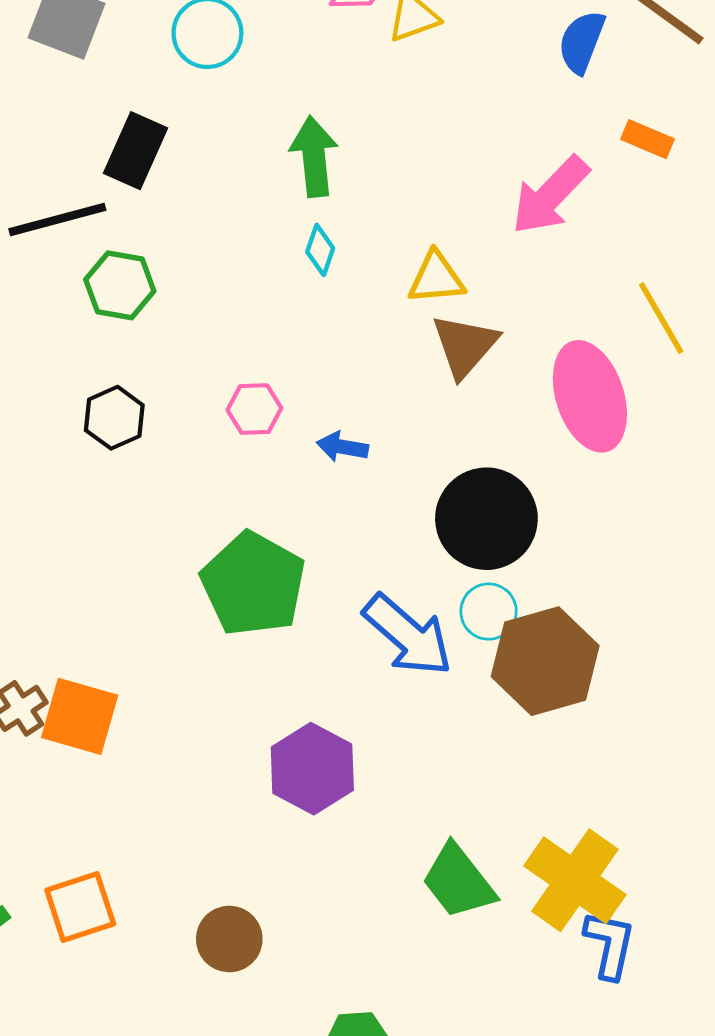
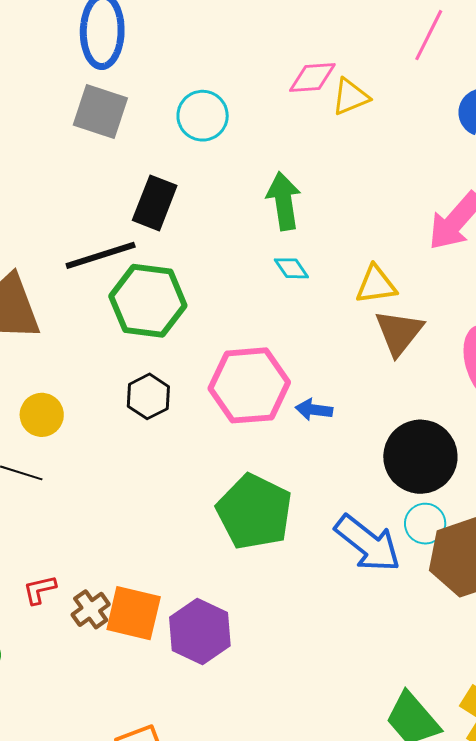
cyan diamond: (320, 250) -> (291, 268), turned -51
green hexagon: (120, 285) -> (148, 301), size x1.5
pink hexagon: (254, 409) -> (249, 385), size x2.0
purple hexagon: (312, 769) -> (200, 632), moved

